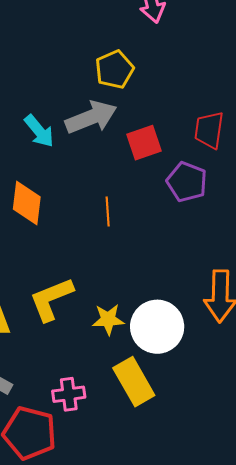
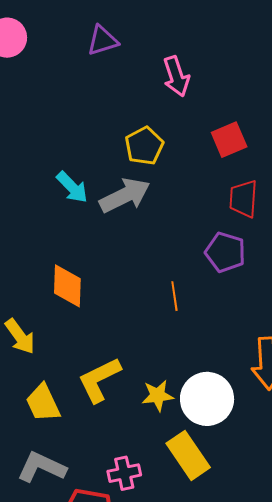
cyan arrow: (39, 131) -> (72, 187), moved
red square: (144, 143) -> (229, 140), moved
orange line: (108, 211) -> (174, 296), moved

